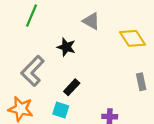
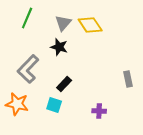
gray triangle: (91, 21) -> (63, 23), moved, turned 42
yellow diamond: (132, 38) -> (90, 25), moved

